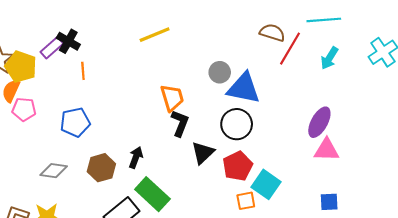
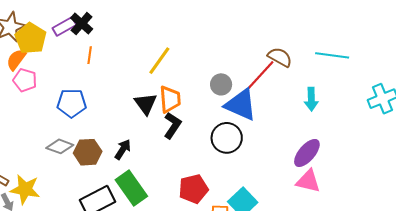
yellow line: (155, 35) -> (159, 61), moved, turned -44
red line: (290, 49) -> (261, 75), moved
cyan arrow: (329, 58) -> (311, 99), moved, turned -45
black triangle: (203, 153) -> (146, 104), moved, turned -35
red pentagon: (238, 166) -> (193, 189), moved
gray diamond: (54, 171) -> (60, 146), moved

